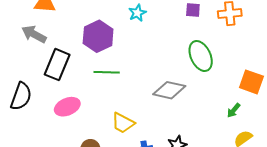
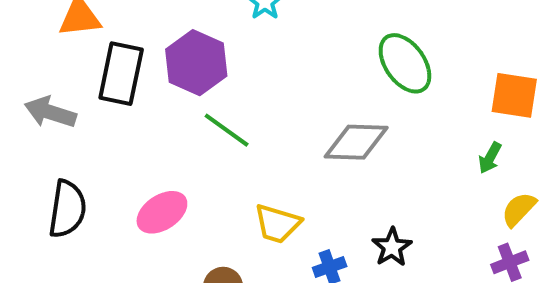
gray arrow: (34, 34) -> (50, 112), moved
black rectangle: (57, 65) -> (121, 74), moved
green line: (107, 72) -> (227, 130), turned 45

